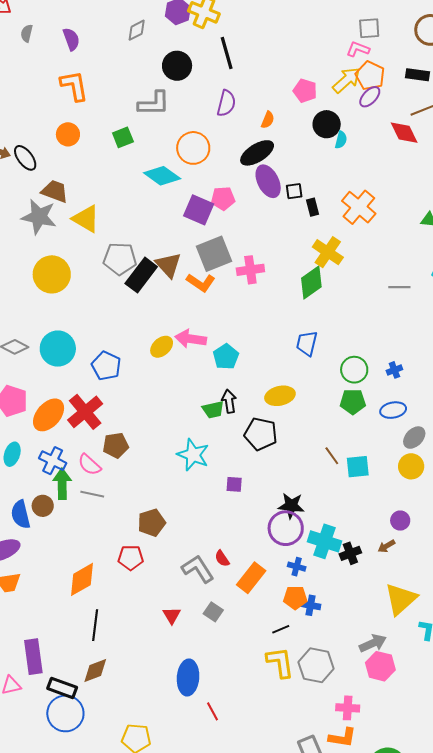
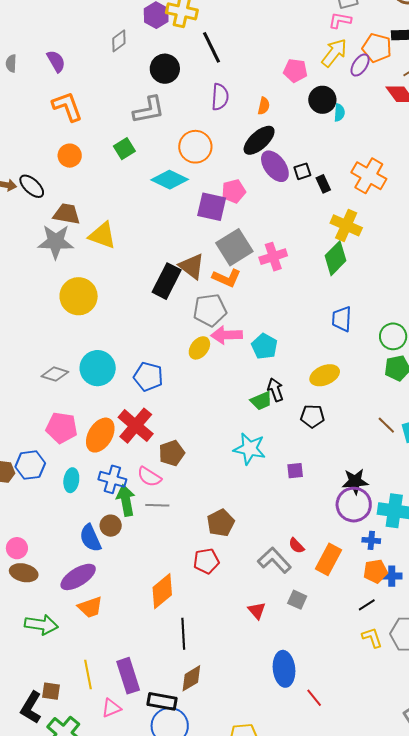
orange pentagon: (370, 76) -> (377, 48), moved
gray pentagon: (120, 259) -> (210, 310), moved
black pentagon: (261, 434) -> (312, 416), size x0.7
yellow L-shape: (280, 662) -> (372, 638), size x0.7

